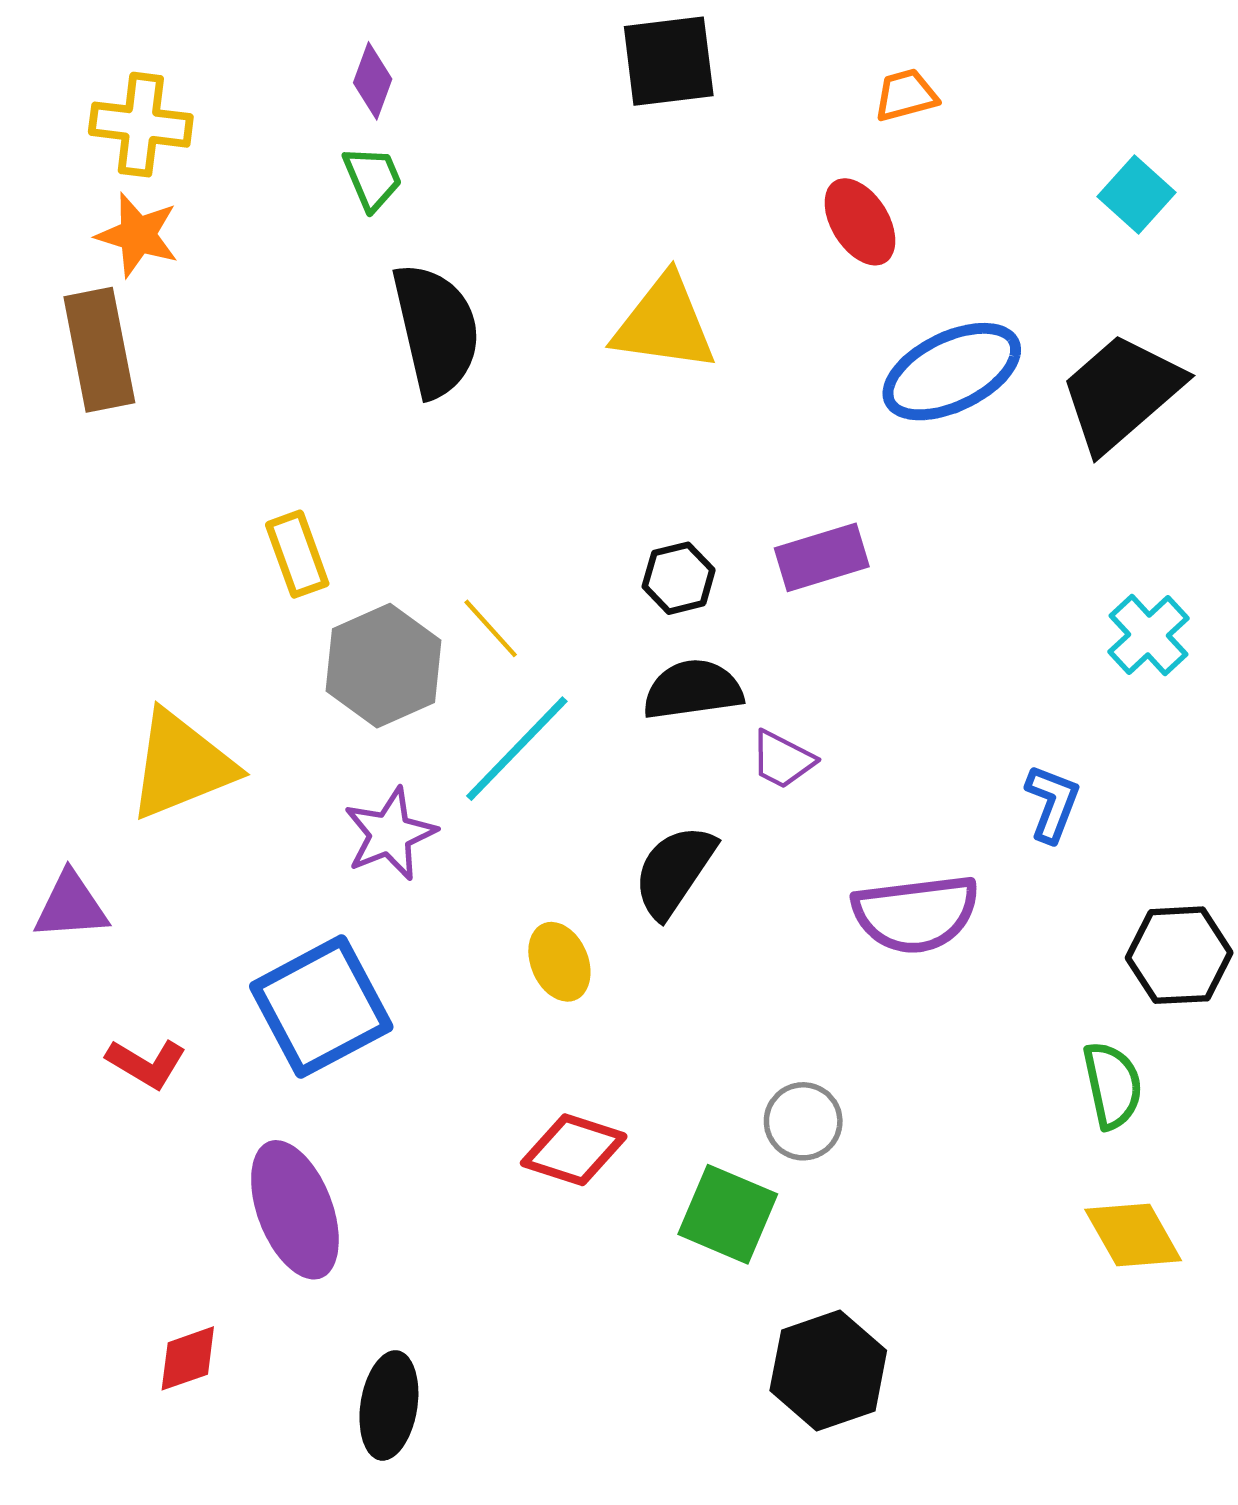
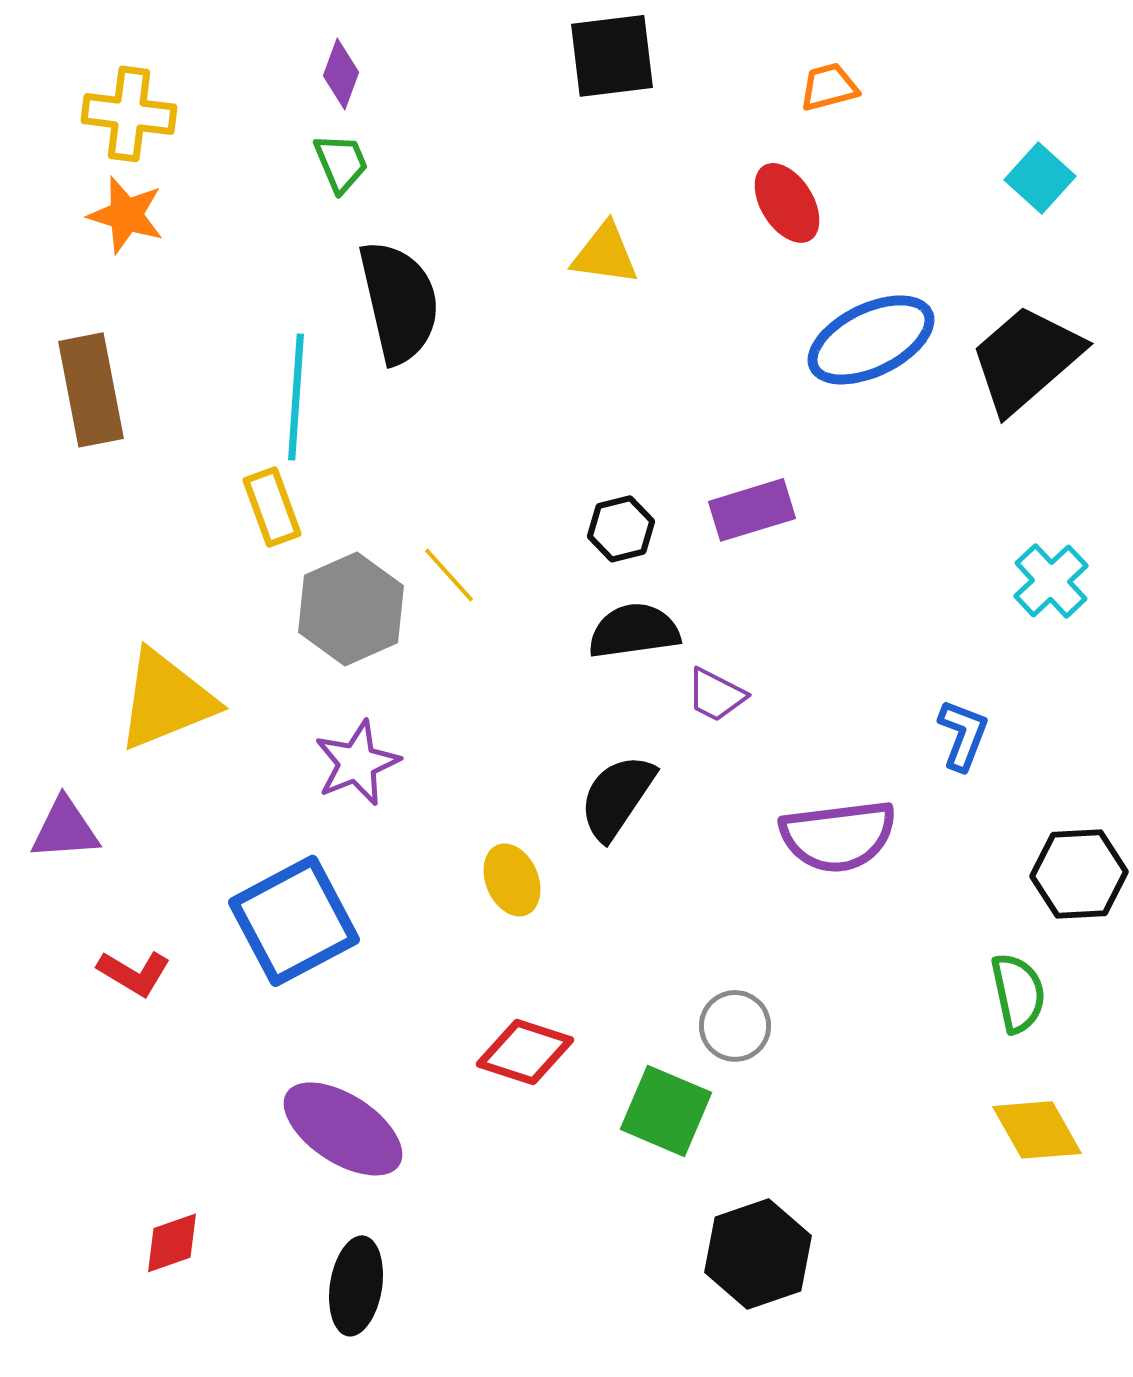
yellow triangle: (664, 323) -> (605, 254), moved, size x0.7
brown rectangle: (99, 350) -> (91, 390), moved
cyan line: (517, 749) -> (296, 397), moved, turned -40
purple ellipse: (295, 1210) -> (343, 1129), moved, turned -36

